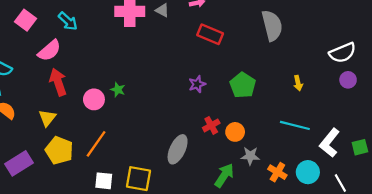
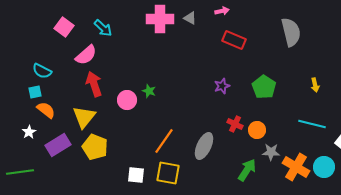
yellow triangle: (47, 118) -> (84, 117), size x1.4
red cross: (211, 125) -> (235, 124), turned -35
orange line: (96, 144) -> (164, 141), moved
purple rectangle: (19, 163) -> (58, 145), moved
orange cross: (277, 172) -> (296, 167), size x1.5

